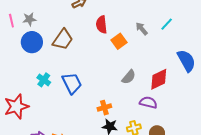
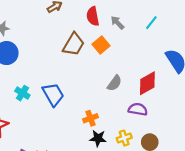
red semicircle: (102, 25) -> (93, 16), moved
gray arrow: (142, 29) -> (117, 23), moved
brown trapezoid: (63, 39) -> (74, 44), moved

